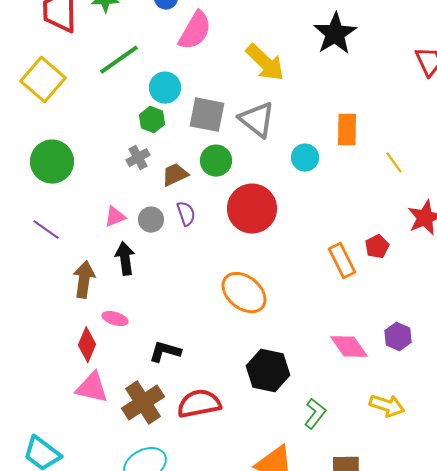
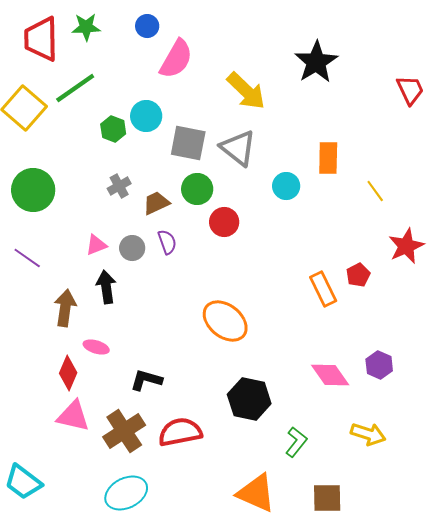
green line: (119, 60) -> (75, 88), moved
green hexagon: (152, 120) -> (113, 129), moved
red circle: (252, 209) -> (224, 222), moved, size x0.6

